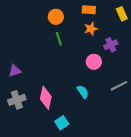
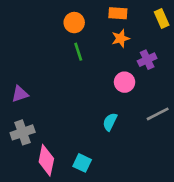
cyan semicircle: (83, 92) -> (110, 122), turned -120
pink diamond: (46, 98) -> (46, 160), moved
cyan square: (62, 123) -> (82, 163), turned -32

